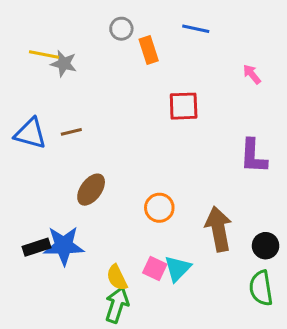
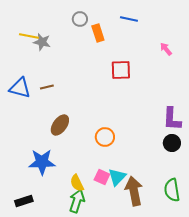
purple L-shape: (253, 156) -> (172, 119), moved
brown arrow: (219, 229) -> (134, 191), moved
black circle: (266, 246) -> (172, 143), moved
black rectangle: (36, 247) -> (24, 201), moved

